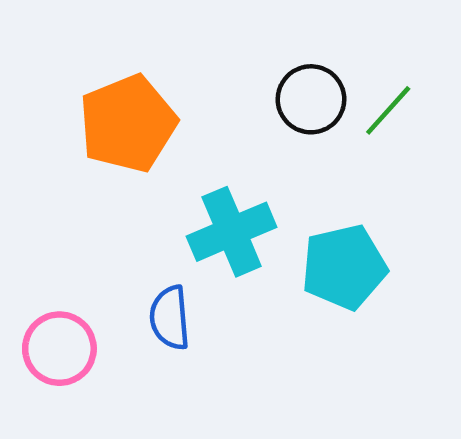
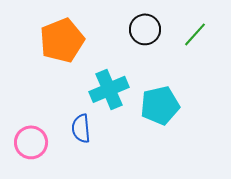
green line: (388, 110) -> (195, 34), moved

